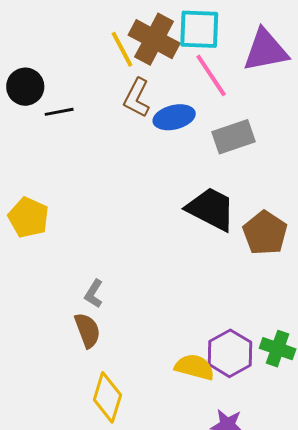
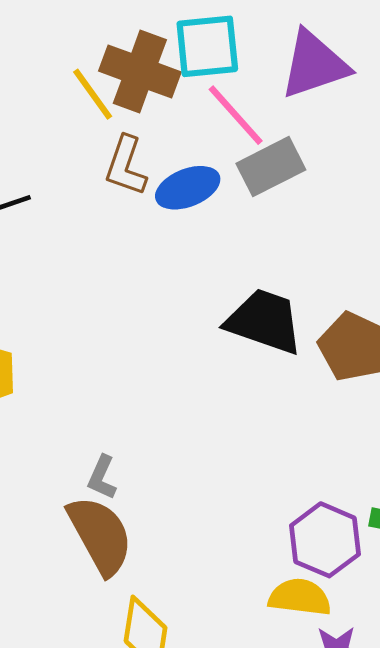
gray rectangle: (234, 137) -> (271, 167), moved
brown semicircle: (87, 330) -> (100, 535), size x1.5
yellow semicircle: (195, 367) -> (300, 597), moved

